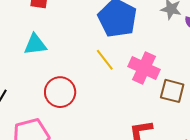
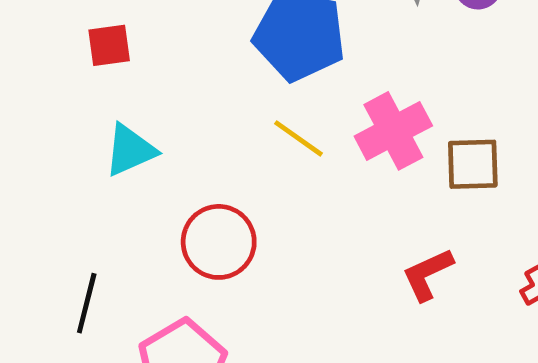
pink cross: (144, 68) -> (393, 131), turned -36

